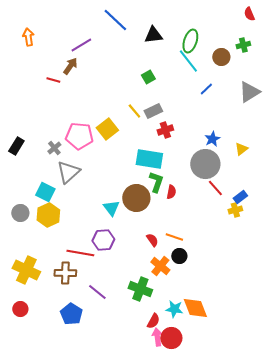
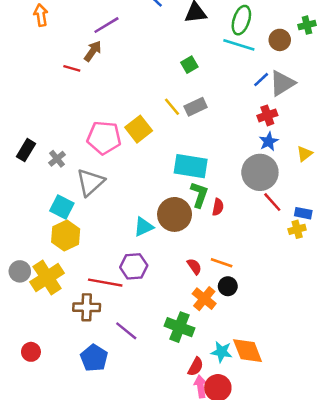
cyan line: (188, 61) -> (239, 45), turned -35
gray triangle: (249, 92) -> (282, 83), moved
red cross: (165, 130) -> (267, 115), moved
gray cross: (54, 148) -> (57, 159), moved
blue rectangle: (240, 197) -> (303, 213), turned 48
cyan triangle: (111, 208) -> (144, 227), turned 42
gray circle: (20, 213) -> (20, 271), moved
yellow cross: (26, 270) -> (47, 278), moved, turned 32

